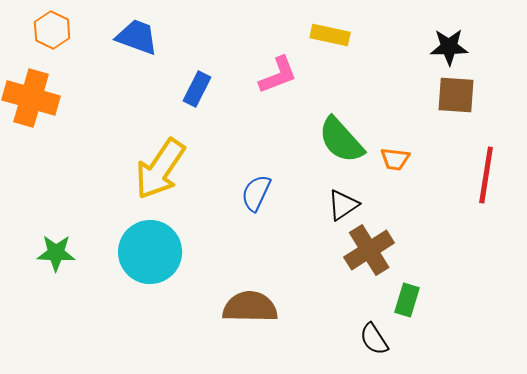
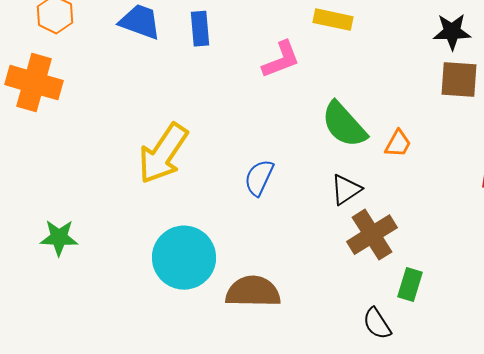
blue rectangle: (197, 89) -> (200, 29), moved, turned -32
orange trapezoid: (395, 159) -> (398, 144), turned -68
cyan circle: (150, 252) -> (184, 258), moved

